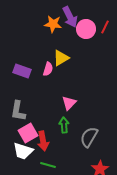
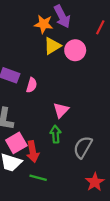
pink circle: (86, 29) -> (75, 50), moved
yellow triangle: (61, 58) -> (52, 46), moved
pink semicircle: (48, 69) -> (32, 85), moved

